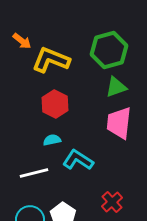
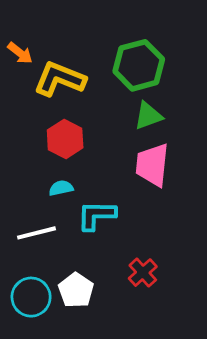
cyan L-shape: (78, 160) -> (96, 215), turned -32

